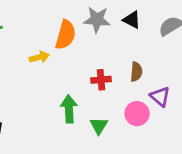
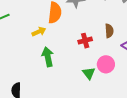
green arrow: (69, 109) -> (48, 57), moved
pink circle: (137, 114) -> (106, 64), moved

